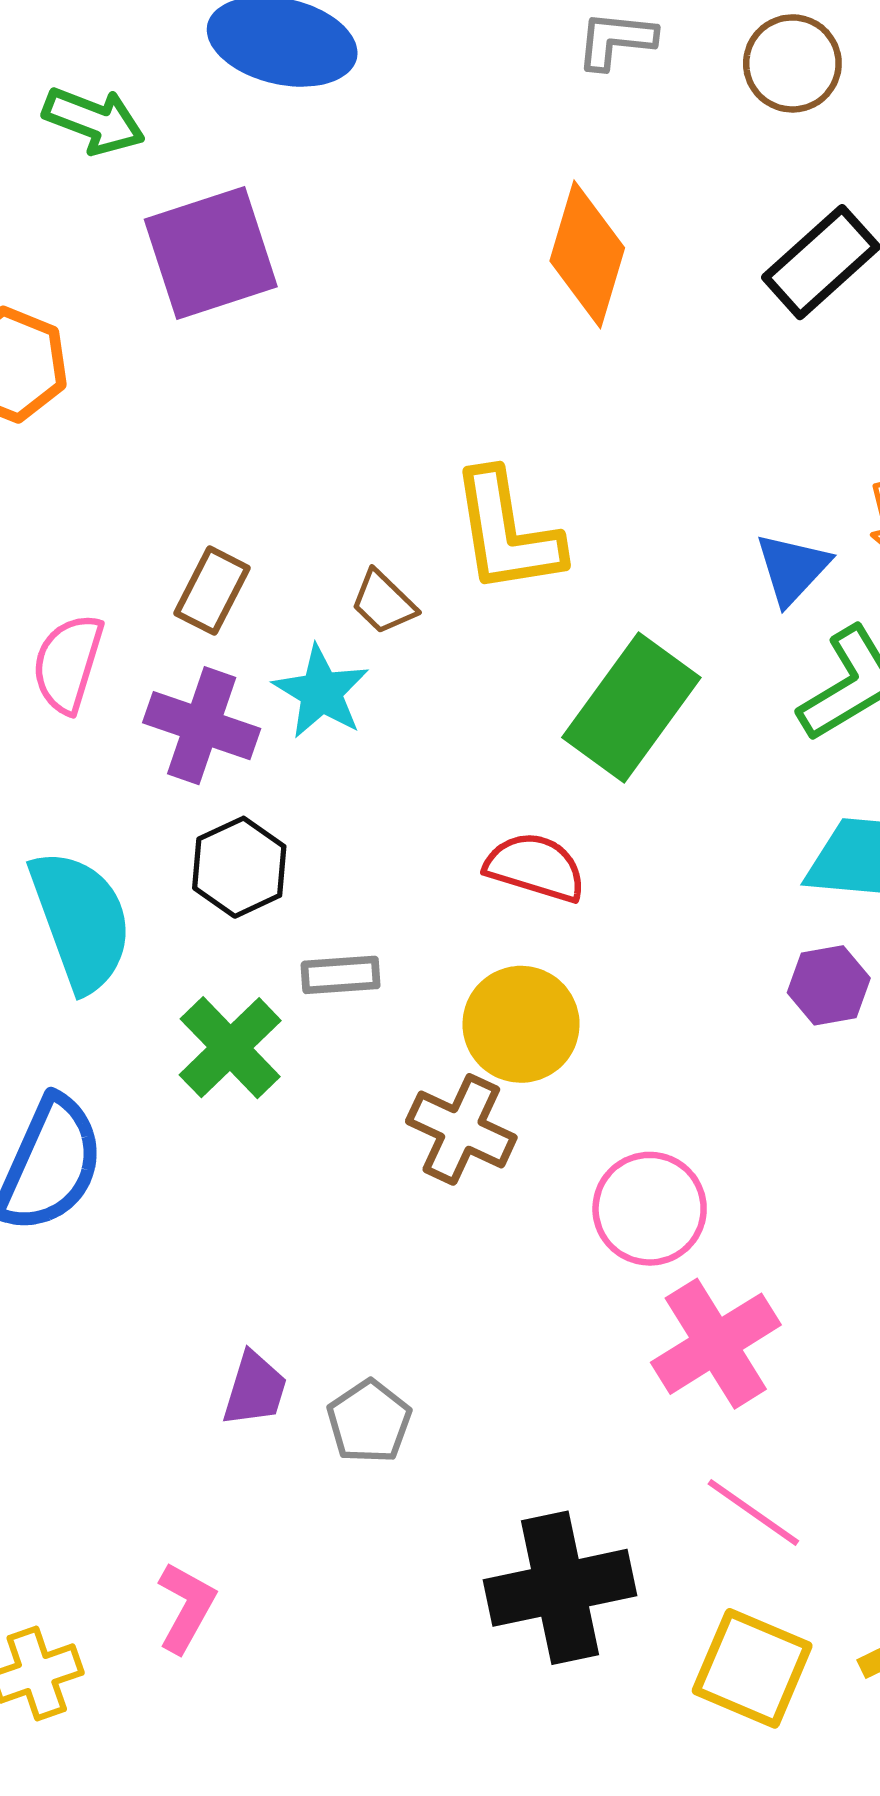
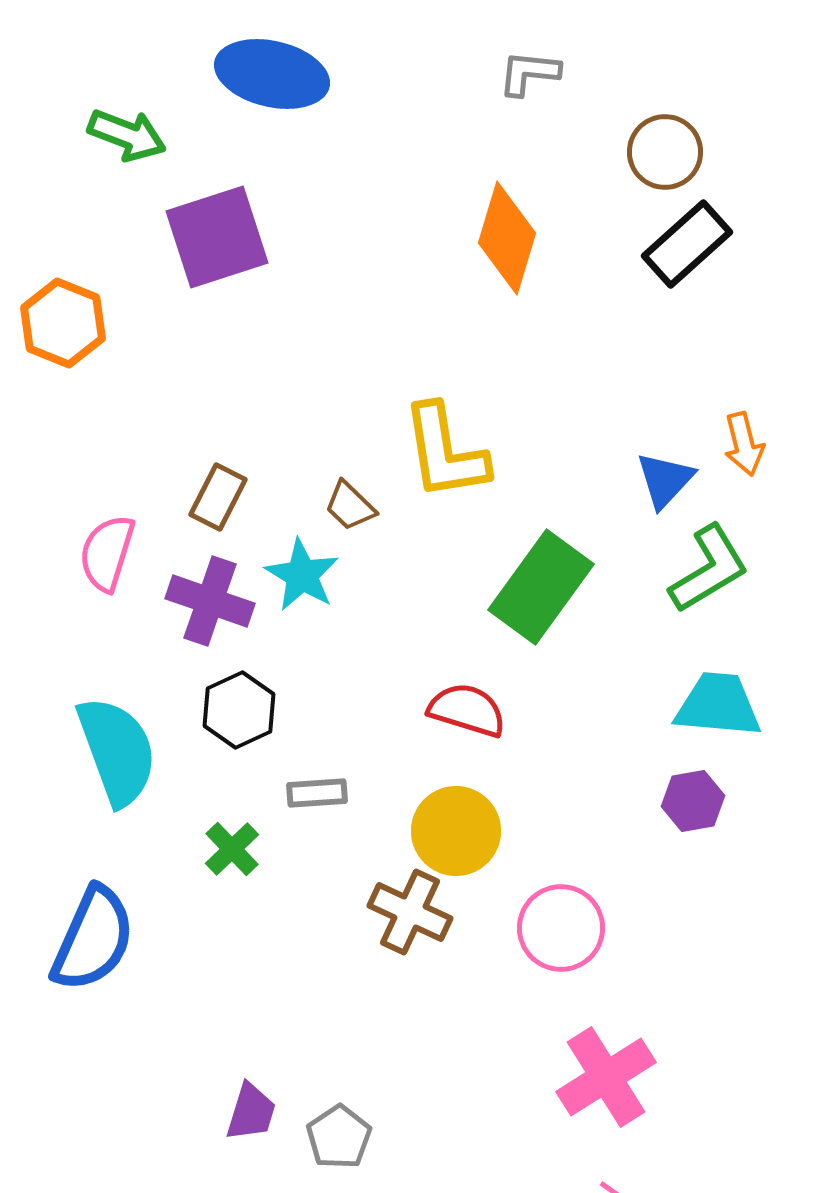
brown circle: (792, 63) -> (665, 152), moved
green cross: (230, 1048) -> (232, 849), size x0.7
pink circle: (650, 1209) -> (561, 928), moved

